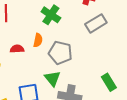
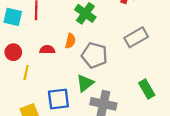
gray rectangle: (96, 23) -> (136, 37), moved
green triangle: (52, 78) -> (85, 83), turned 30

